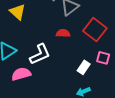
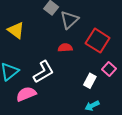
pink square: (103, 58) -> (109, 69), turned 32

